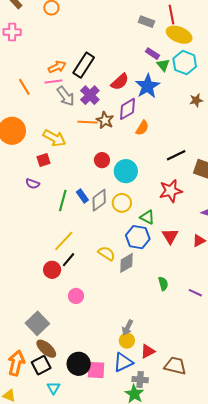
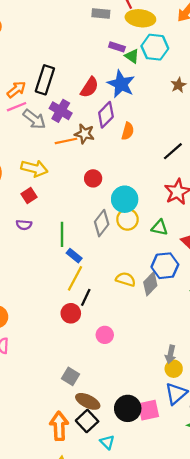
cyan circle: (126, 171) -> (125, 199), moved
blue rectangle: (82, 196) -> (74, 256), moved
blue hexagon: (138, 237) -> (165, 266), moved
gray square: (37, 323) -> (70, 376), size x0.7

